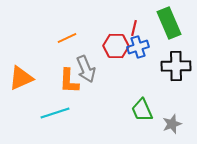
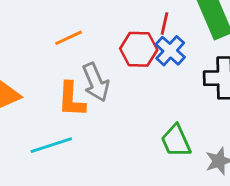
blue cross: (138, 47) -> (170, 51), turned -30

